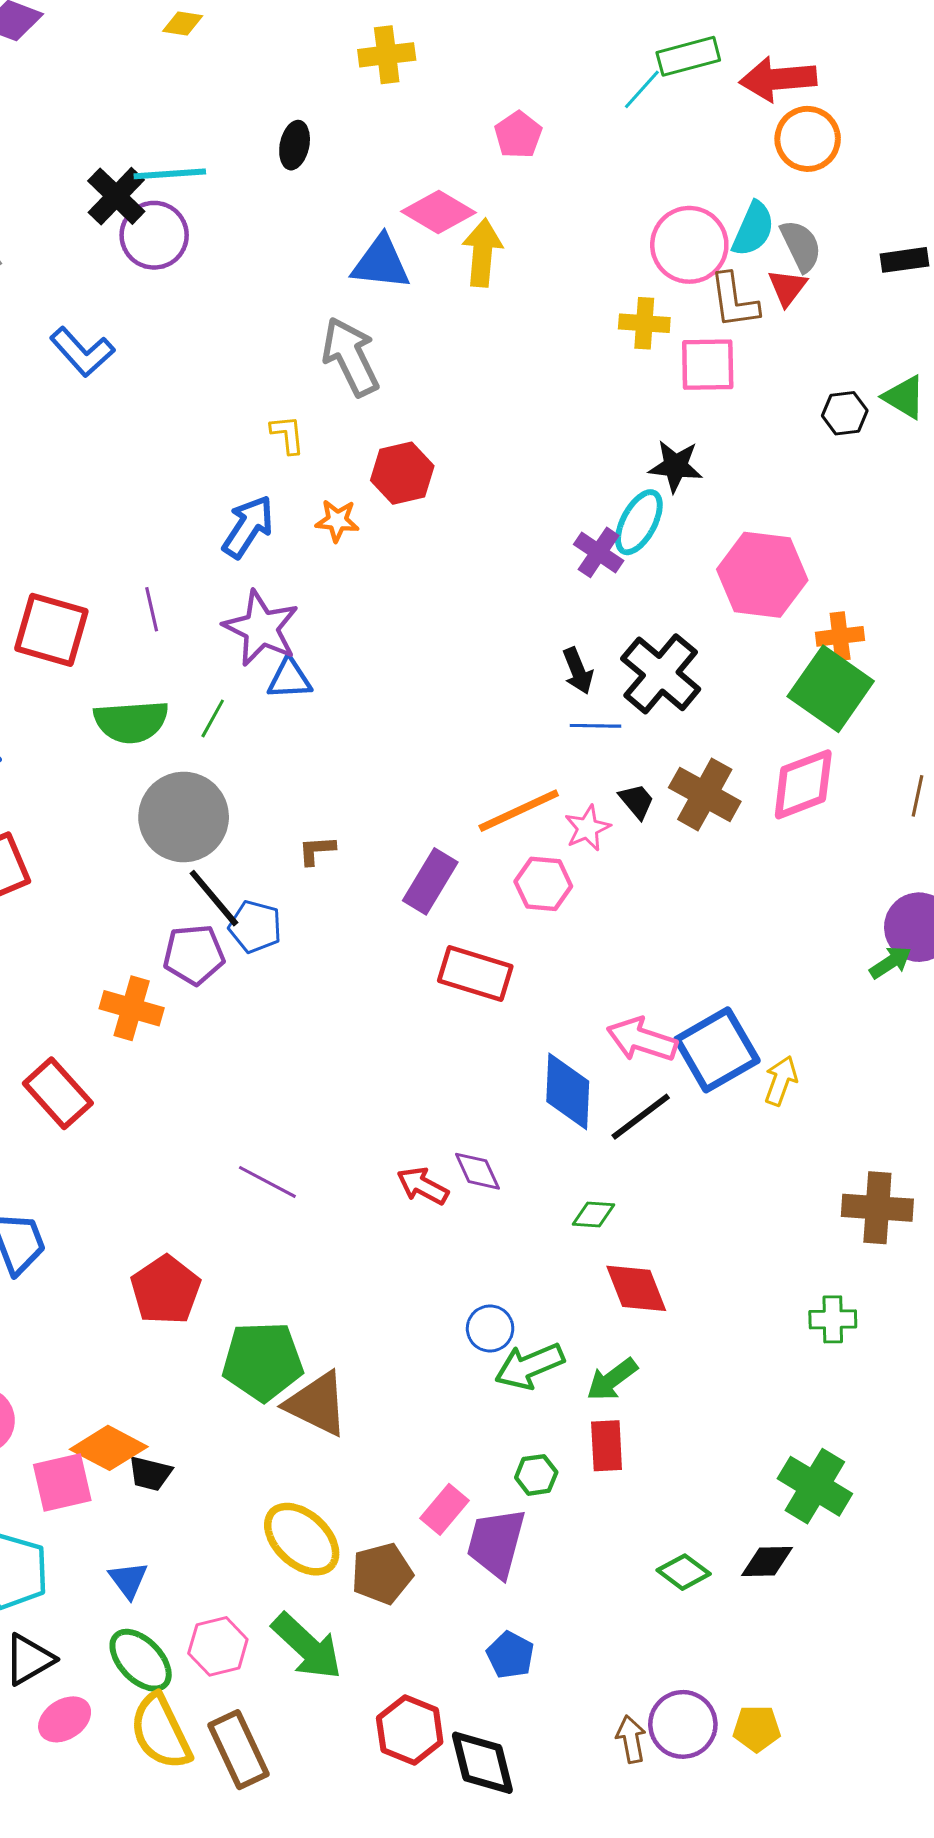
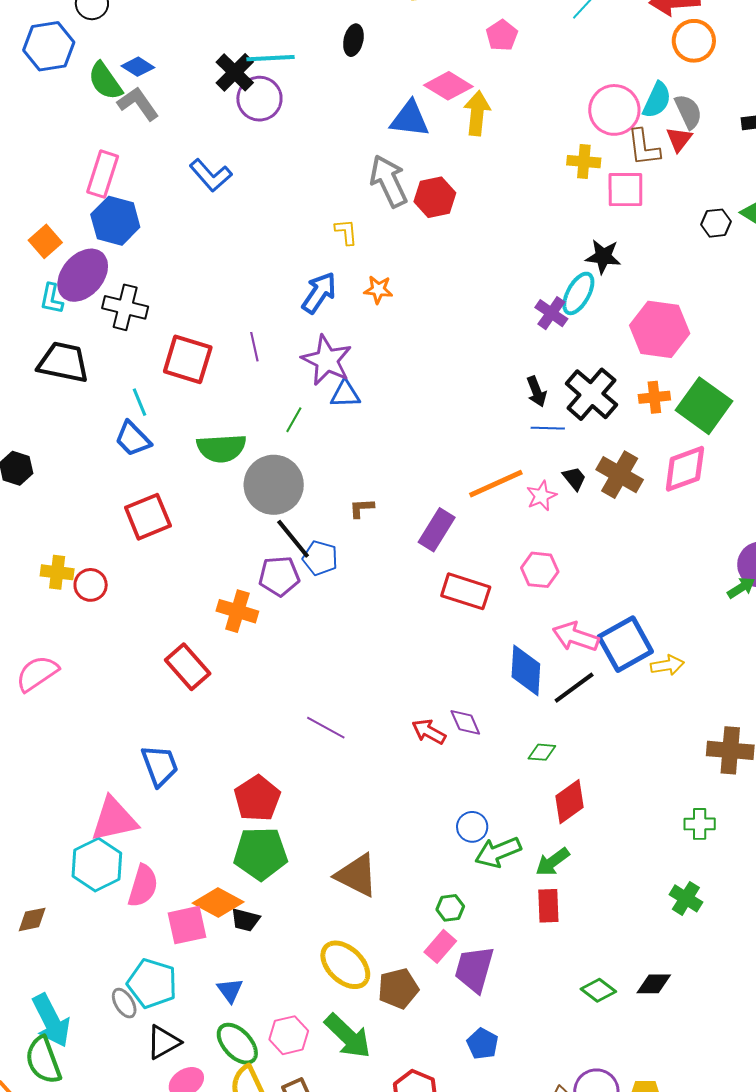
red hexagon: (402, 473) -> (435, 197), moved
orange cross: (840, 636) -> (654, 397), moved
green semicircle: (131, 722) -> (221, 448), moved
pink hexagon: (543, 884) -> (540, 570), moved
yellow arrow: (781, 1081) -> (667, 665), turned 60
red diamond: (636, 1288) -> (570, 802), turned 75
green pentagon: (263, 1361) -> (261, 854), moved
green hexagon: (536, 1475) -> (450, 908), moved
green cross: (815, 1486) -> (686, 898), moved, size x0.7

